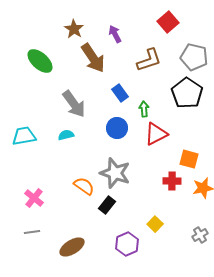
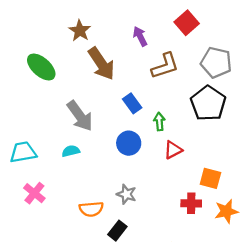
purple arrow: (115, 34) -> (140, 36), moved
red triangle: (156, 134) -> (173, 150), size x0.7
gray star: (115, 173) -> (126, 194), size x0.6
orange semicircle: (84, 186) -> (91, 209), turned 140
pink cross: (34, 198) -> (34, 193), moved

